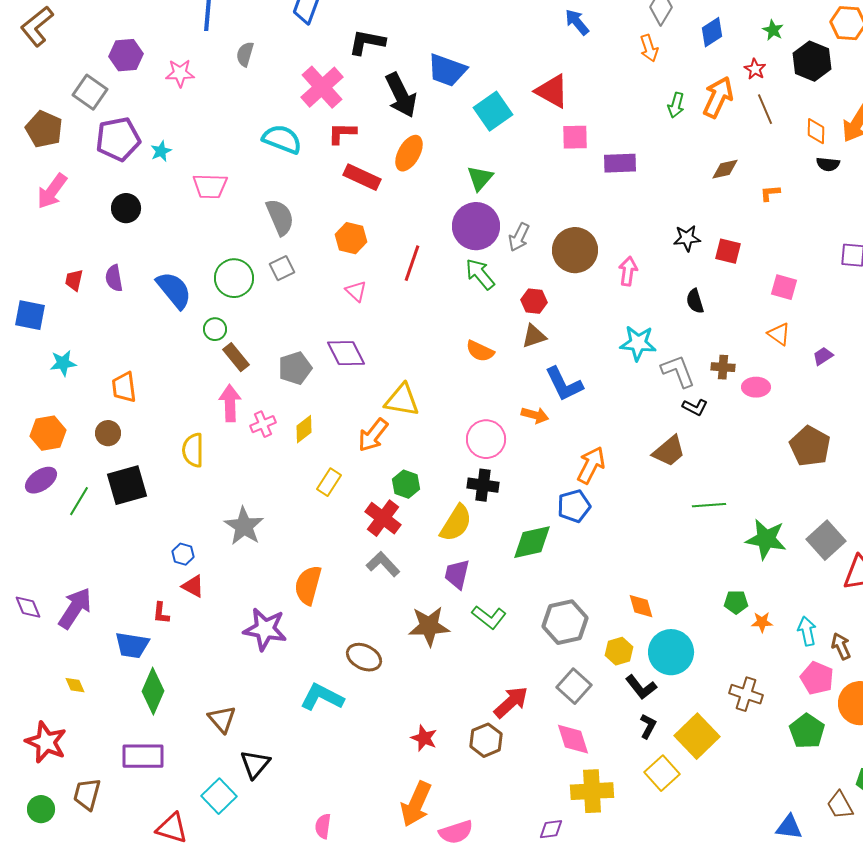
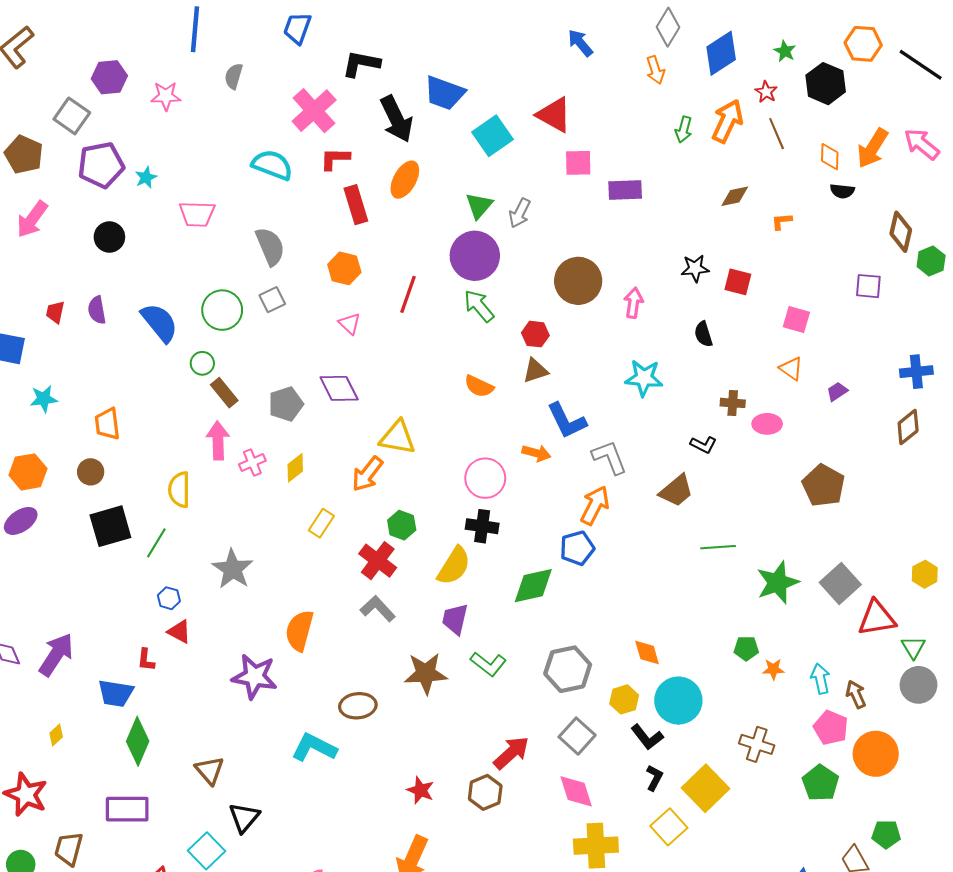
blue diamond: (712, 32) -> (721, 53), size x1.4
red rectangle: (362, 177) -> (356, 205), turned 48
gray arrow: (519, 237) -> (520, 213), moved
gray L-shape: (678, 371) -> (609, 457), moved
green line: (79, 501) -> (156, 543), moved
green star: (766, 539) -> (778, 583), turned -30
brown ellipse: (364, 657) -> (358, 706), turned -32
yellow diamond: (75, 685) -> (56, 735), turned 70

